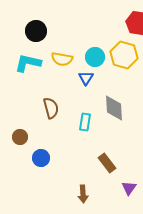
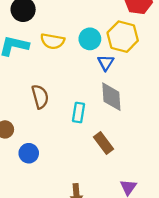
blue triangle: (86, 78) -> (106, 63), moved
brown rectangle: (107, 163) -> (103, 143), moved

